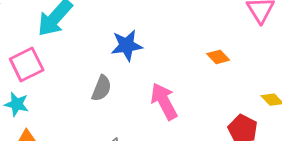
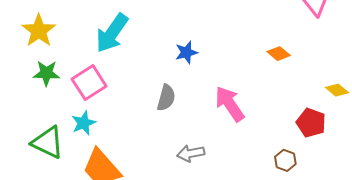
blue star: (127, 45) -> (186, 52), size x0.7
cyan star: (17, 104) -> (84, 123), turned -30

